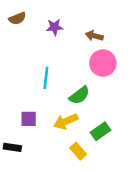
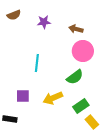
green semicircle: (79, 95) -> (75, 77), moved
yellow rectangle: (78, 151) -> (92, 122), moved

